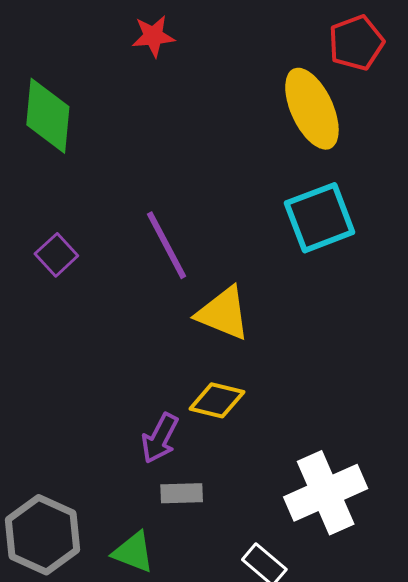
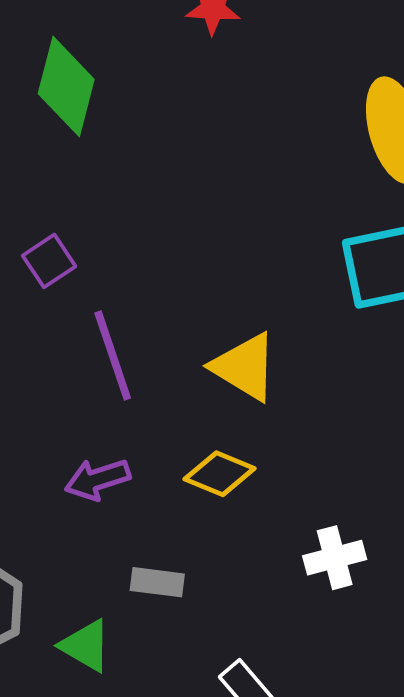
purple line: (166, 245) -> (113, 356), moved
purple arrow: (160, 438) -> (97, 479), moved, turned 36
white cross: (326, 493) -> (335, 558), moved, size x0.6

